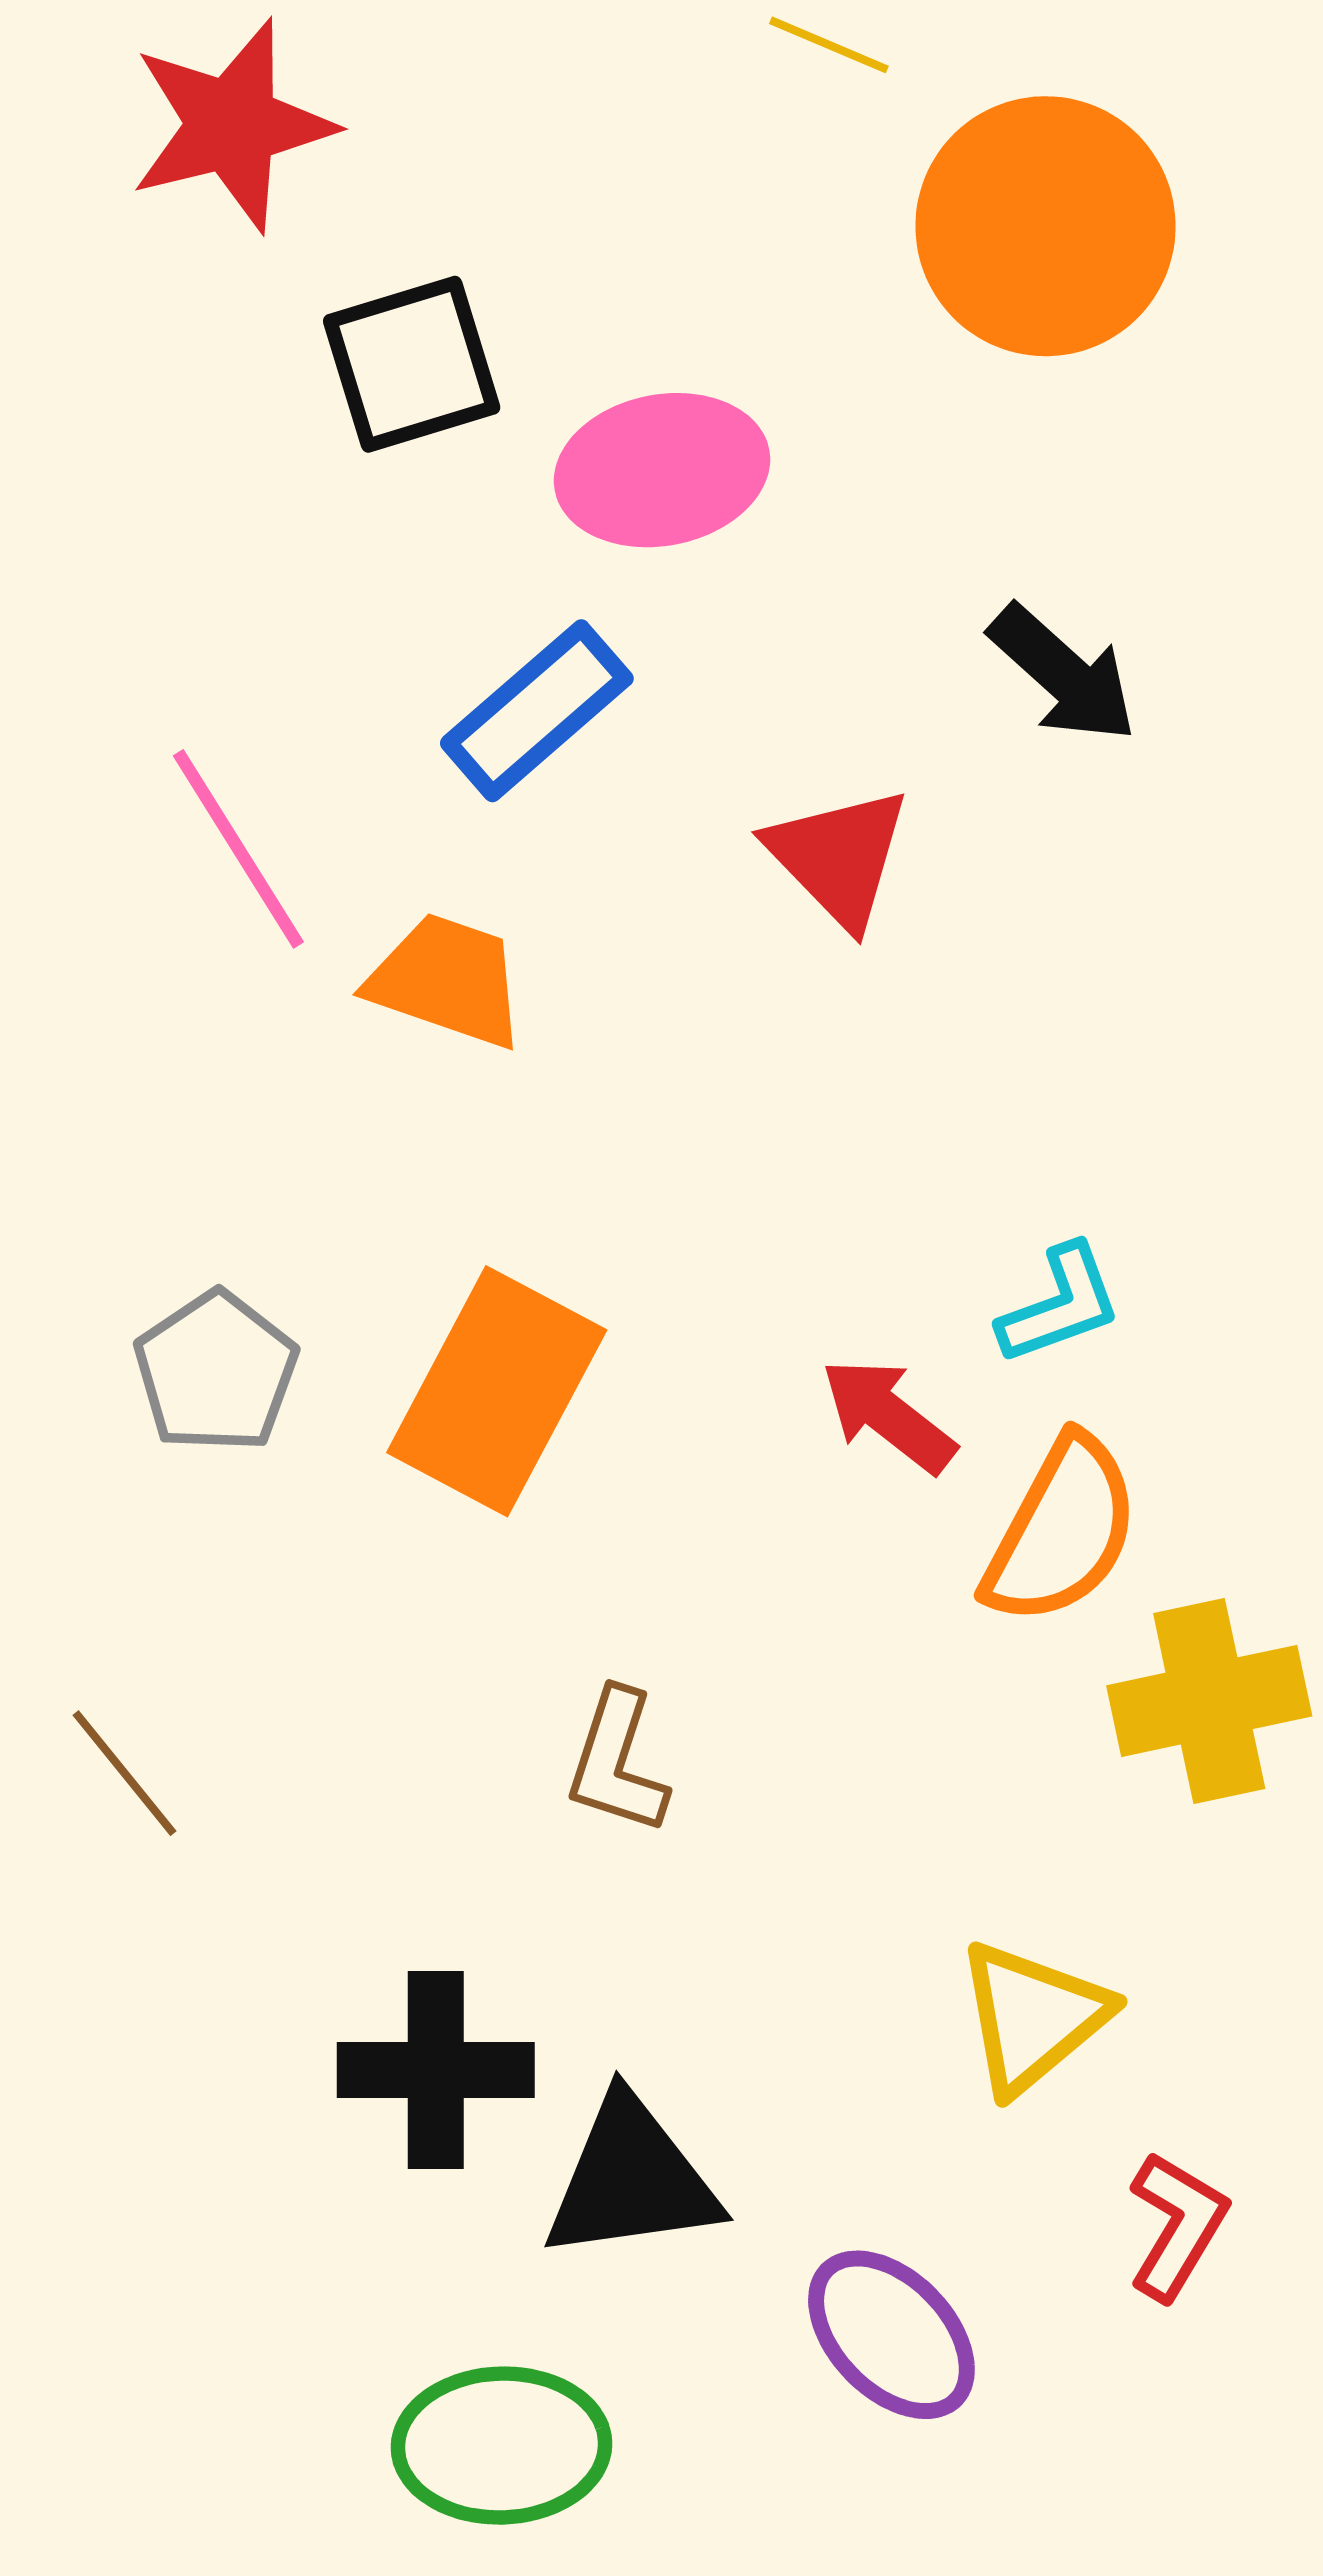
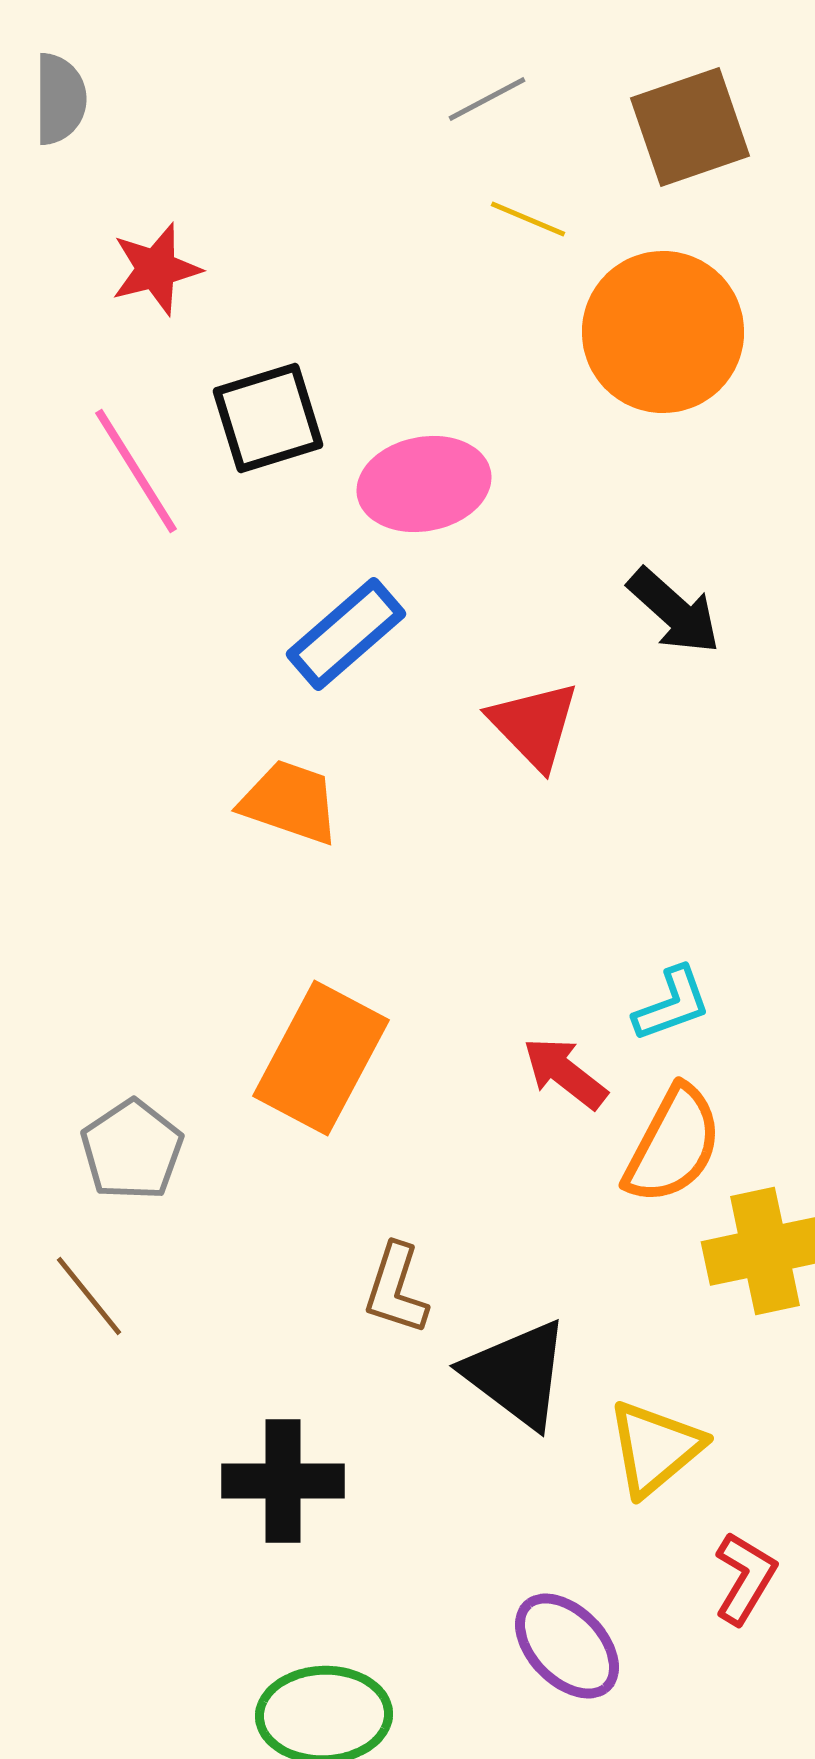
red star: (232, 125) -> (156, 269), size x0.7
pink line: (238, 849) -> (136, 471), moved
gray pentagon: (216, 1372) -> (132, 1150), moved
black triangle: (631, 2179) -> (517, 1374), moved, turned 45

